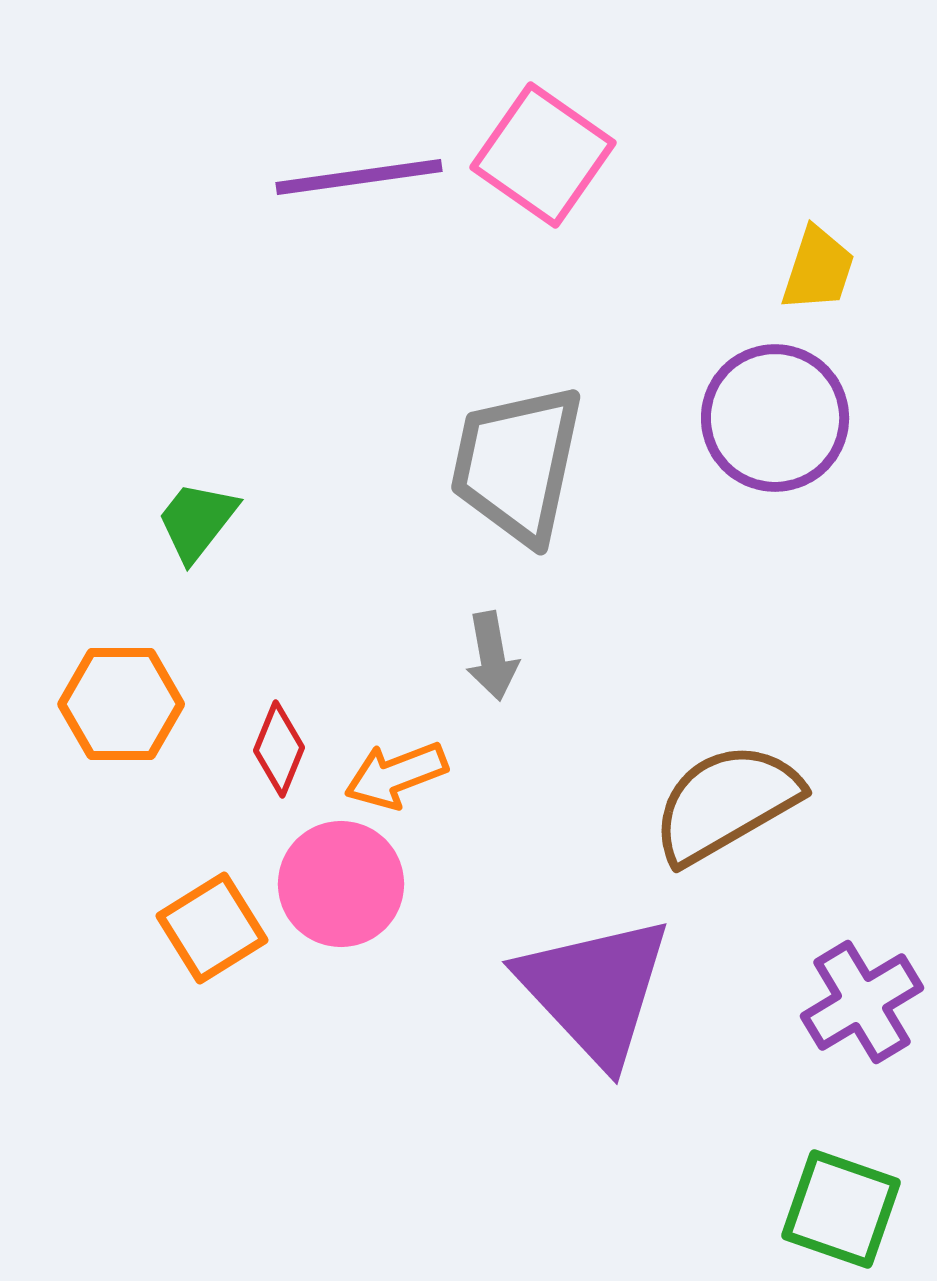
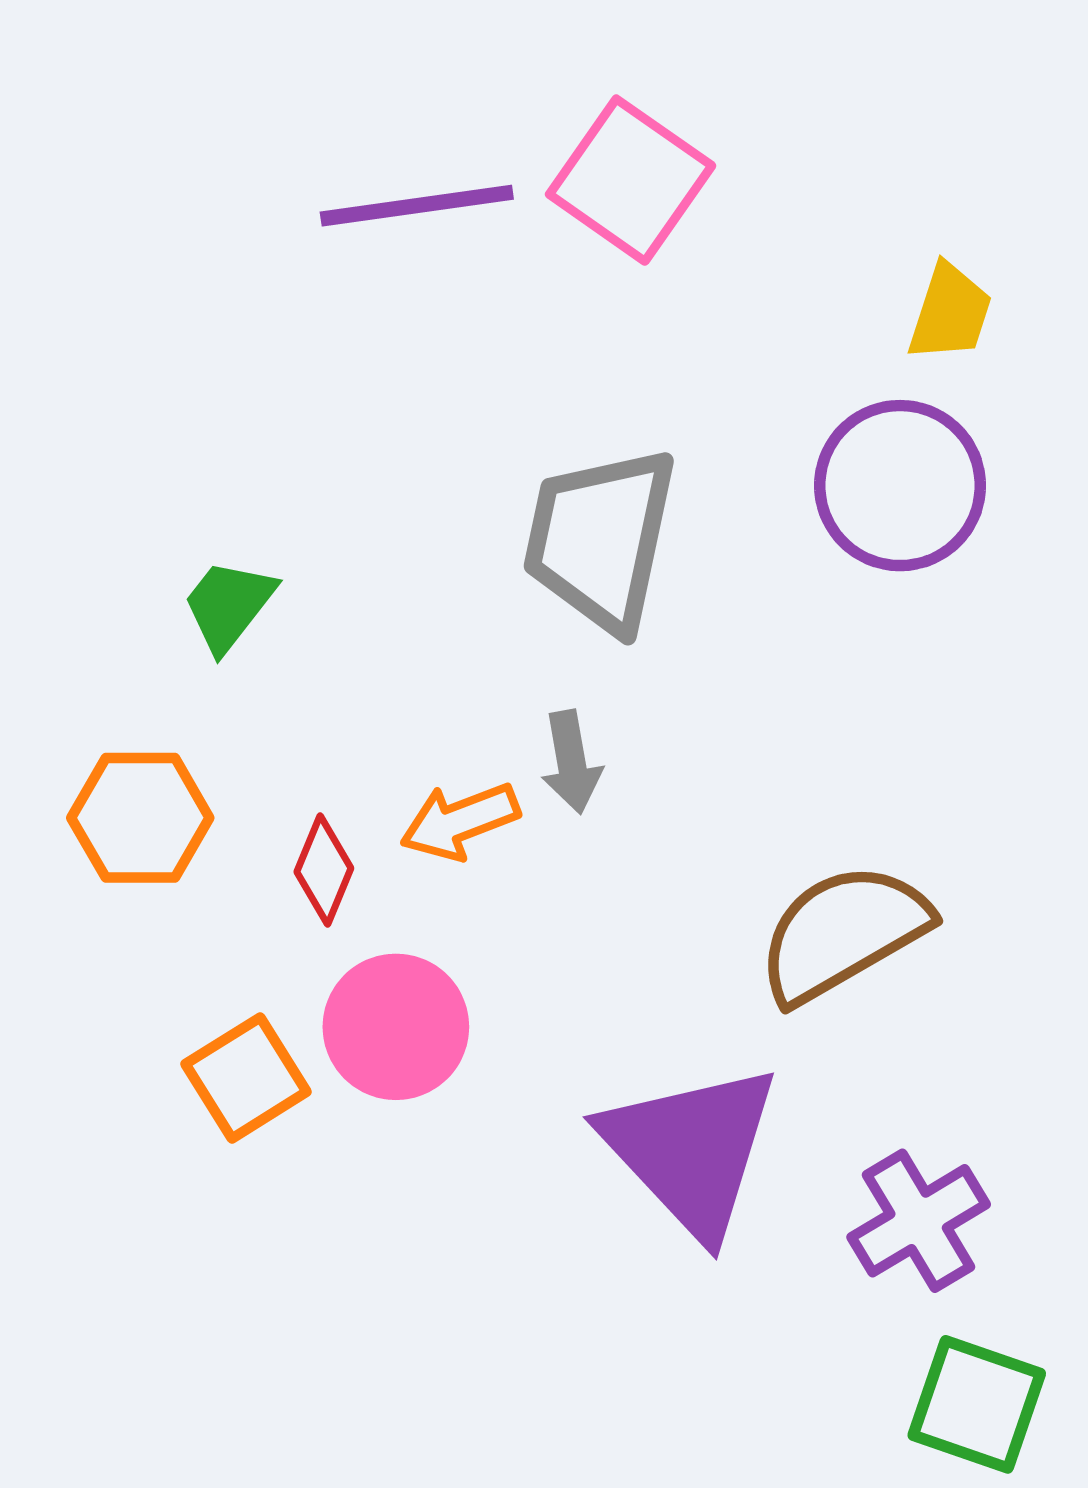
orange arrow: (396, 775) -> (460, 821), moved
purple cross: (862, 1002) -> (919, 1221), moved

